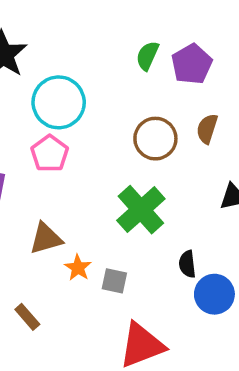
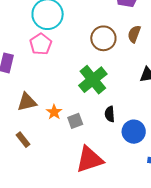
brown triangle: (46, 238) -> (27, 102), moved
black semicircle: (187, 264) -> (110, 114), moved
gray square: (114, 281) -> (75, 121), turned -35

